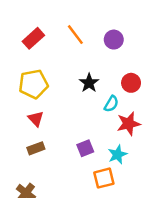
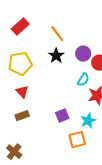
orange line: (75, 35) -> (57, 34), moved
purple circle: (114, 40) -> (83, 54), moved
black star: (89, 83) -> (56, 56), moved

